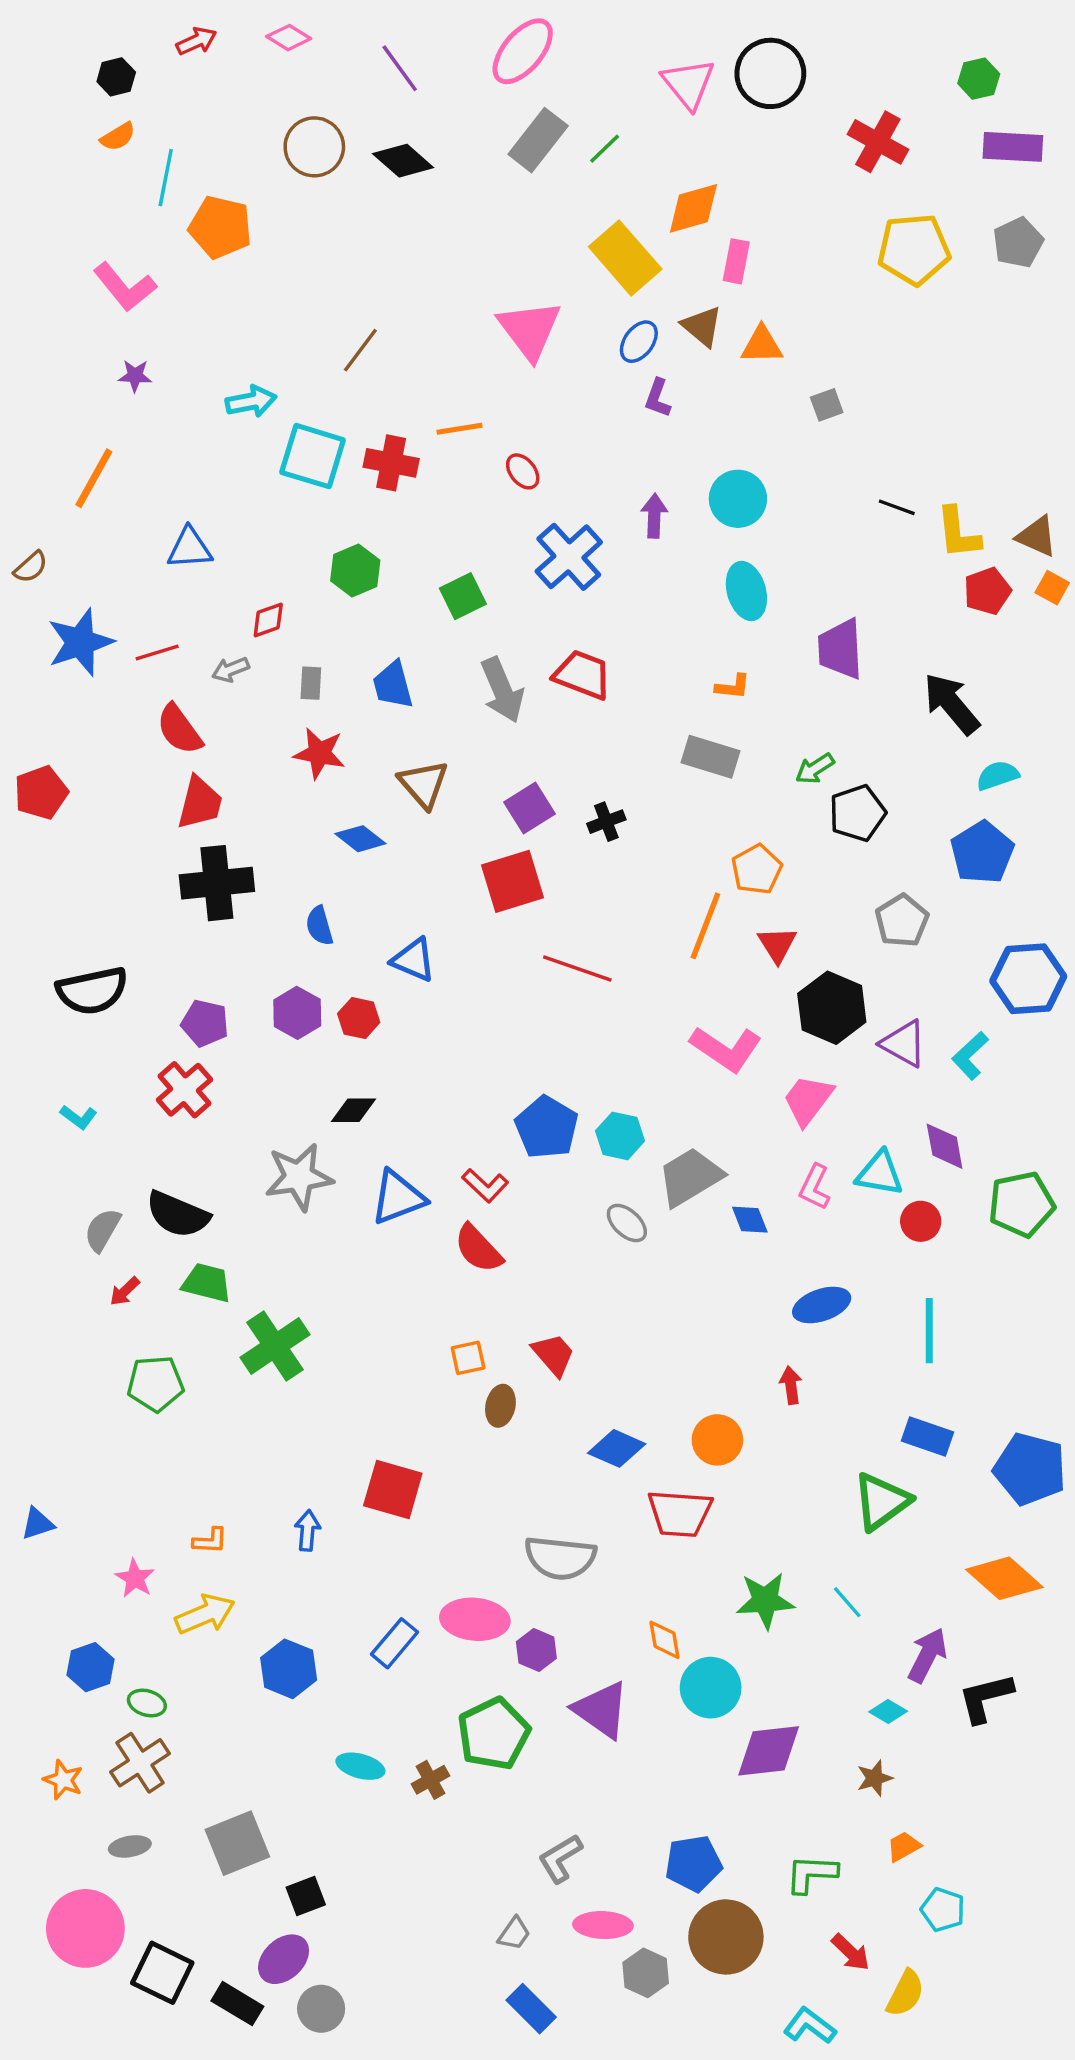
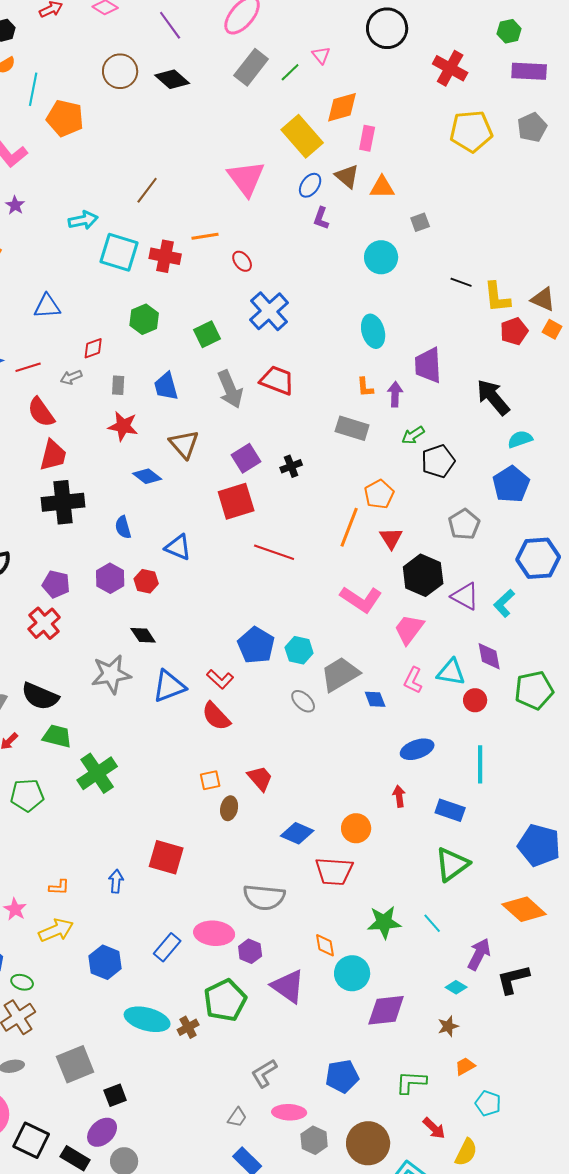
pink triangle: (688, 84) -> (321, 55), moved, size x0.6
purple star: (135, 376) -> (15, 205), turned 30
cyan circle: (738, 499) -> (381, 257), moved
purple arrow: (654, 516) -> (395, 394), moved
orange L-shape: (733, 687) -> (365, 387), turned 80
black diamond: (354, 1110) -> (143, 635), turned 56
blue rectangle: (927, 1437) -> (450, 810), moved
cyan ellipse: (360, 1766) -> (147, 1019), size x1.6
brown circle: (726, 1937) -> (368, 1143), moved

